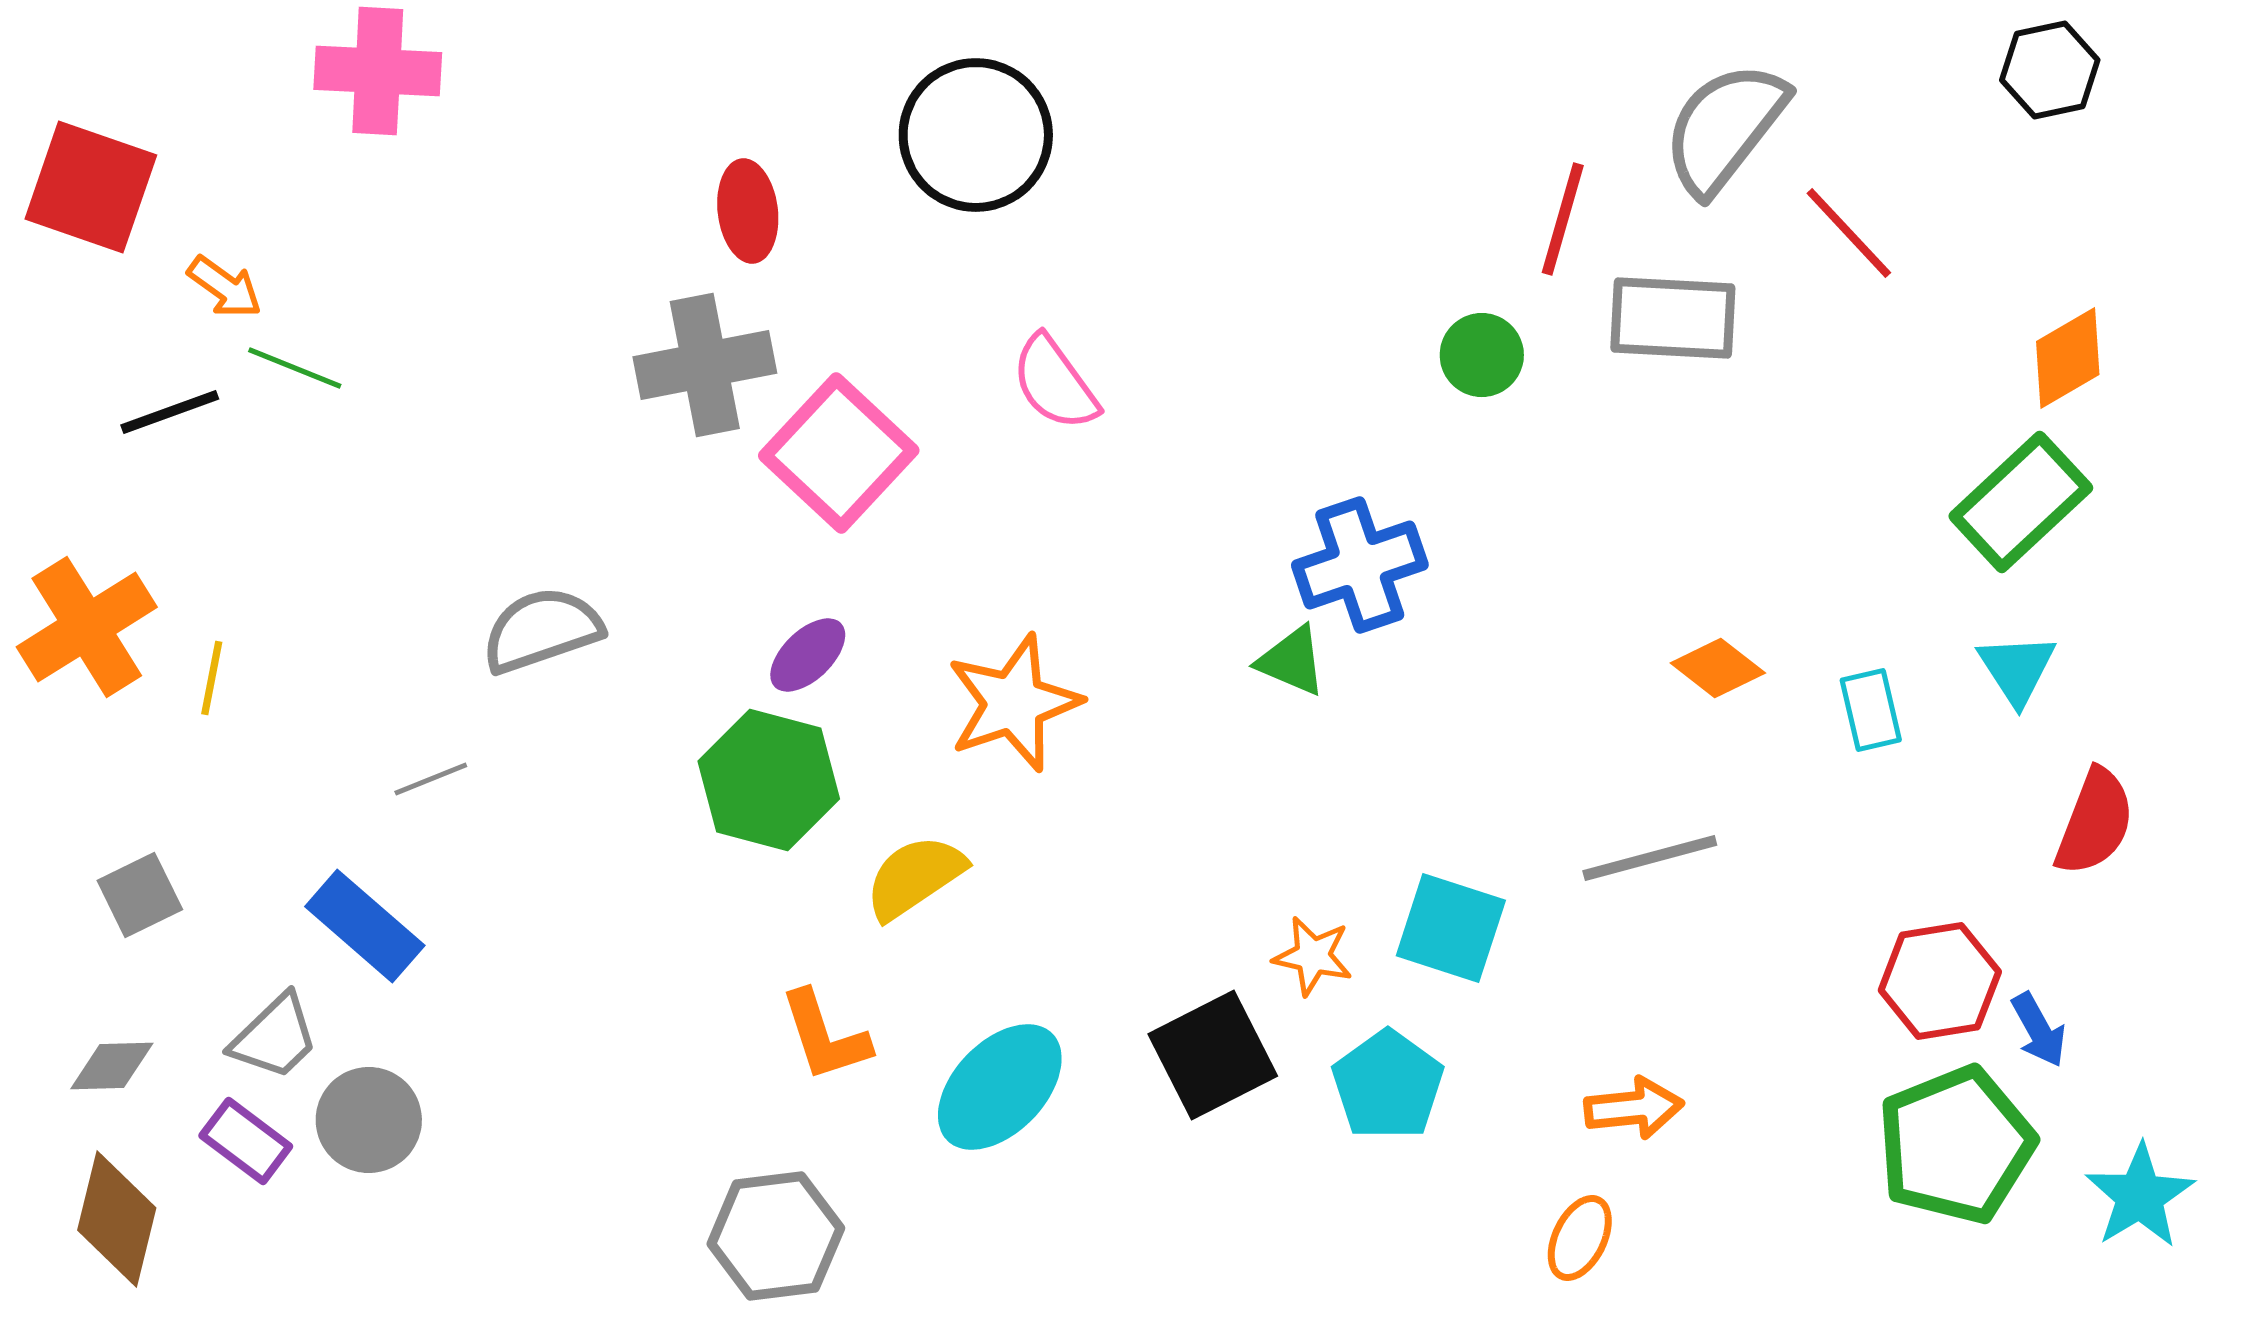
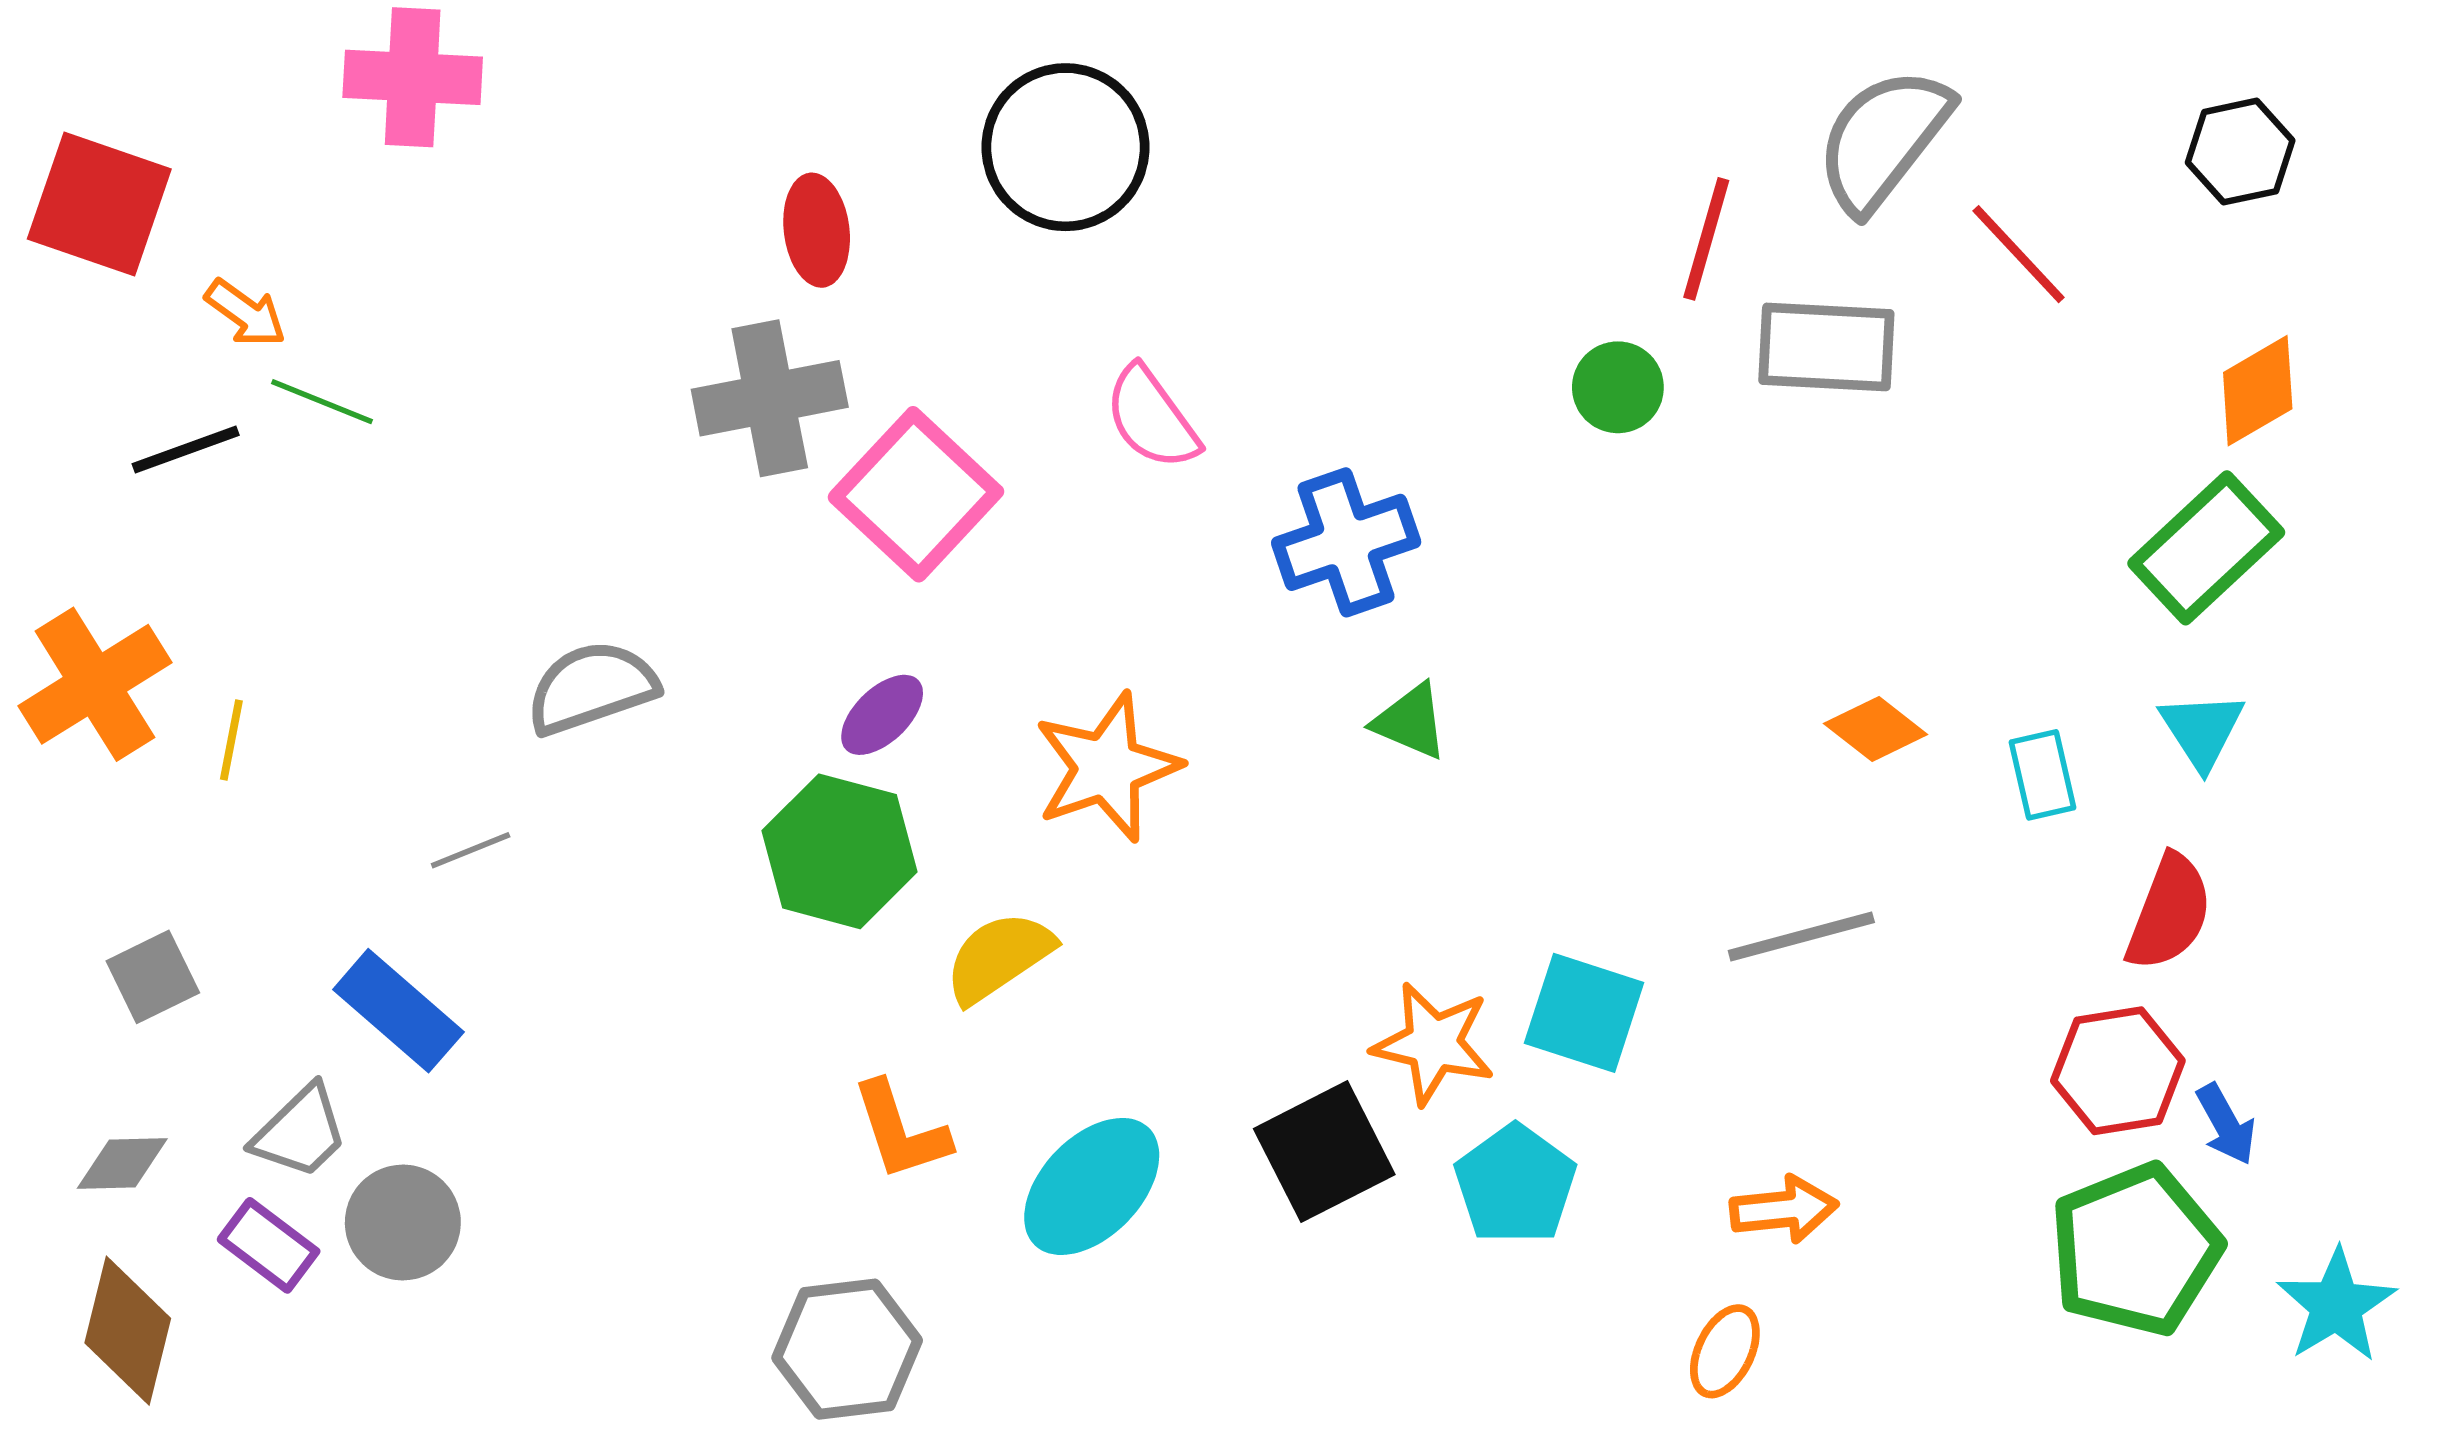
black hexagon: (2050, 70) -> (2240, 152), moved
blue cross: (1360, 565) -> (1346, 542), moved
red semicircle: (2095, 822) -> (2169, 912), moved
orange star: (1313, 956) -> (1433, 1043), size x1.4

